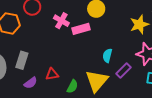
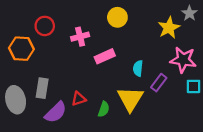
pink cross: (61, 21) -> (80, 37), turned -35
pink rectangle: (81, 29) -> (105, 56), moved
purple semicircle: (31, 83) -> (56, 112), size x1.5

